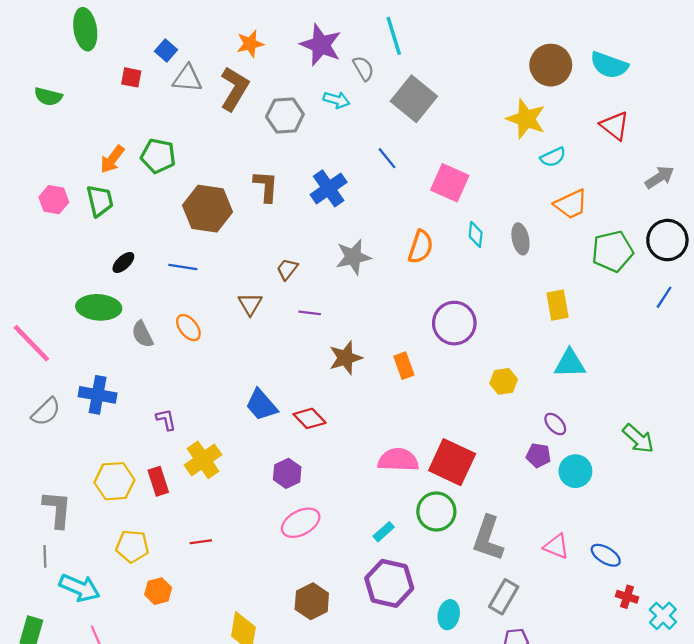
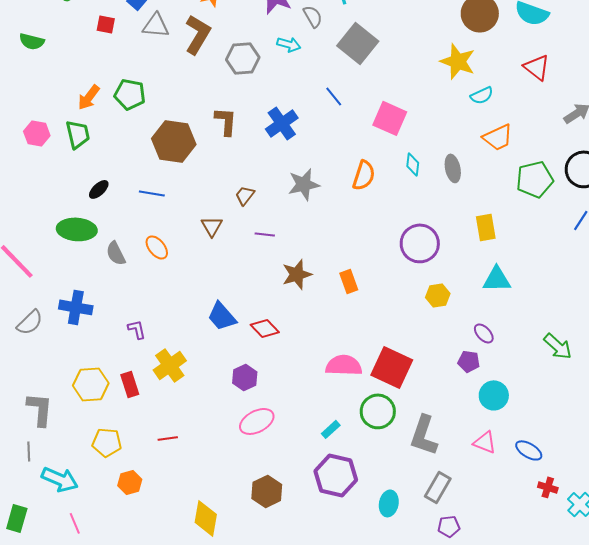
purple circle: (454, 323) -> (420, 243), moved
cyan circle: (575, 471) -> (494, 395), moved

